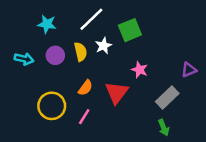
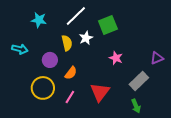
purple circle: (55, 55) -> (50, 60), moved
red triangle: (117, 93) -> (100, 92), moved

